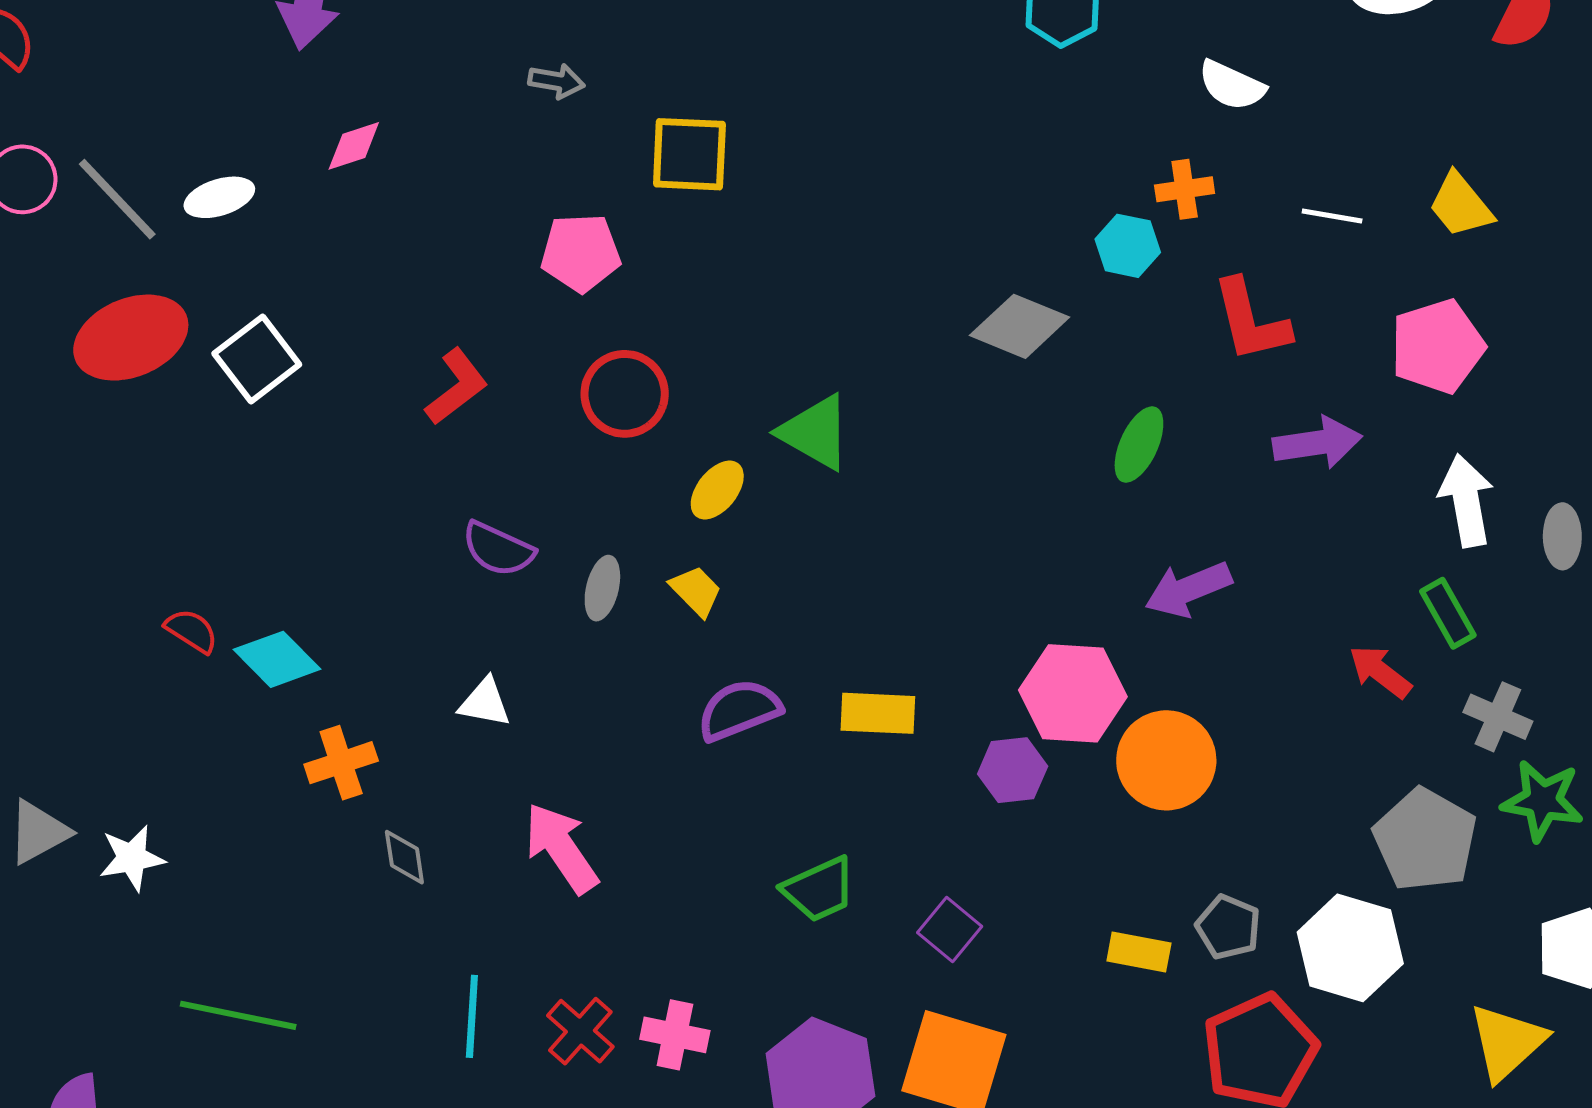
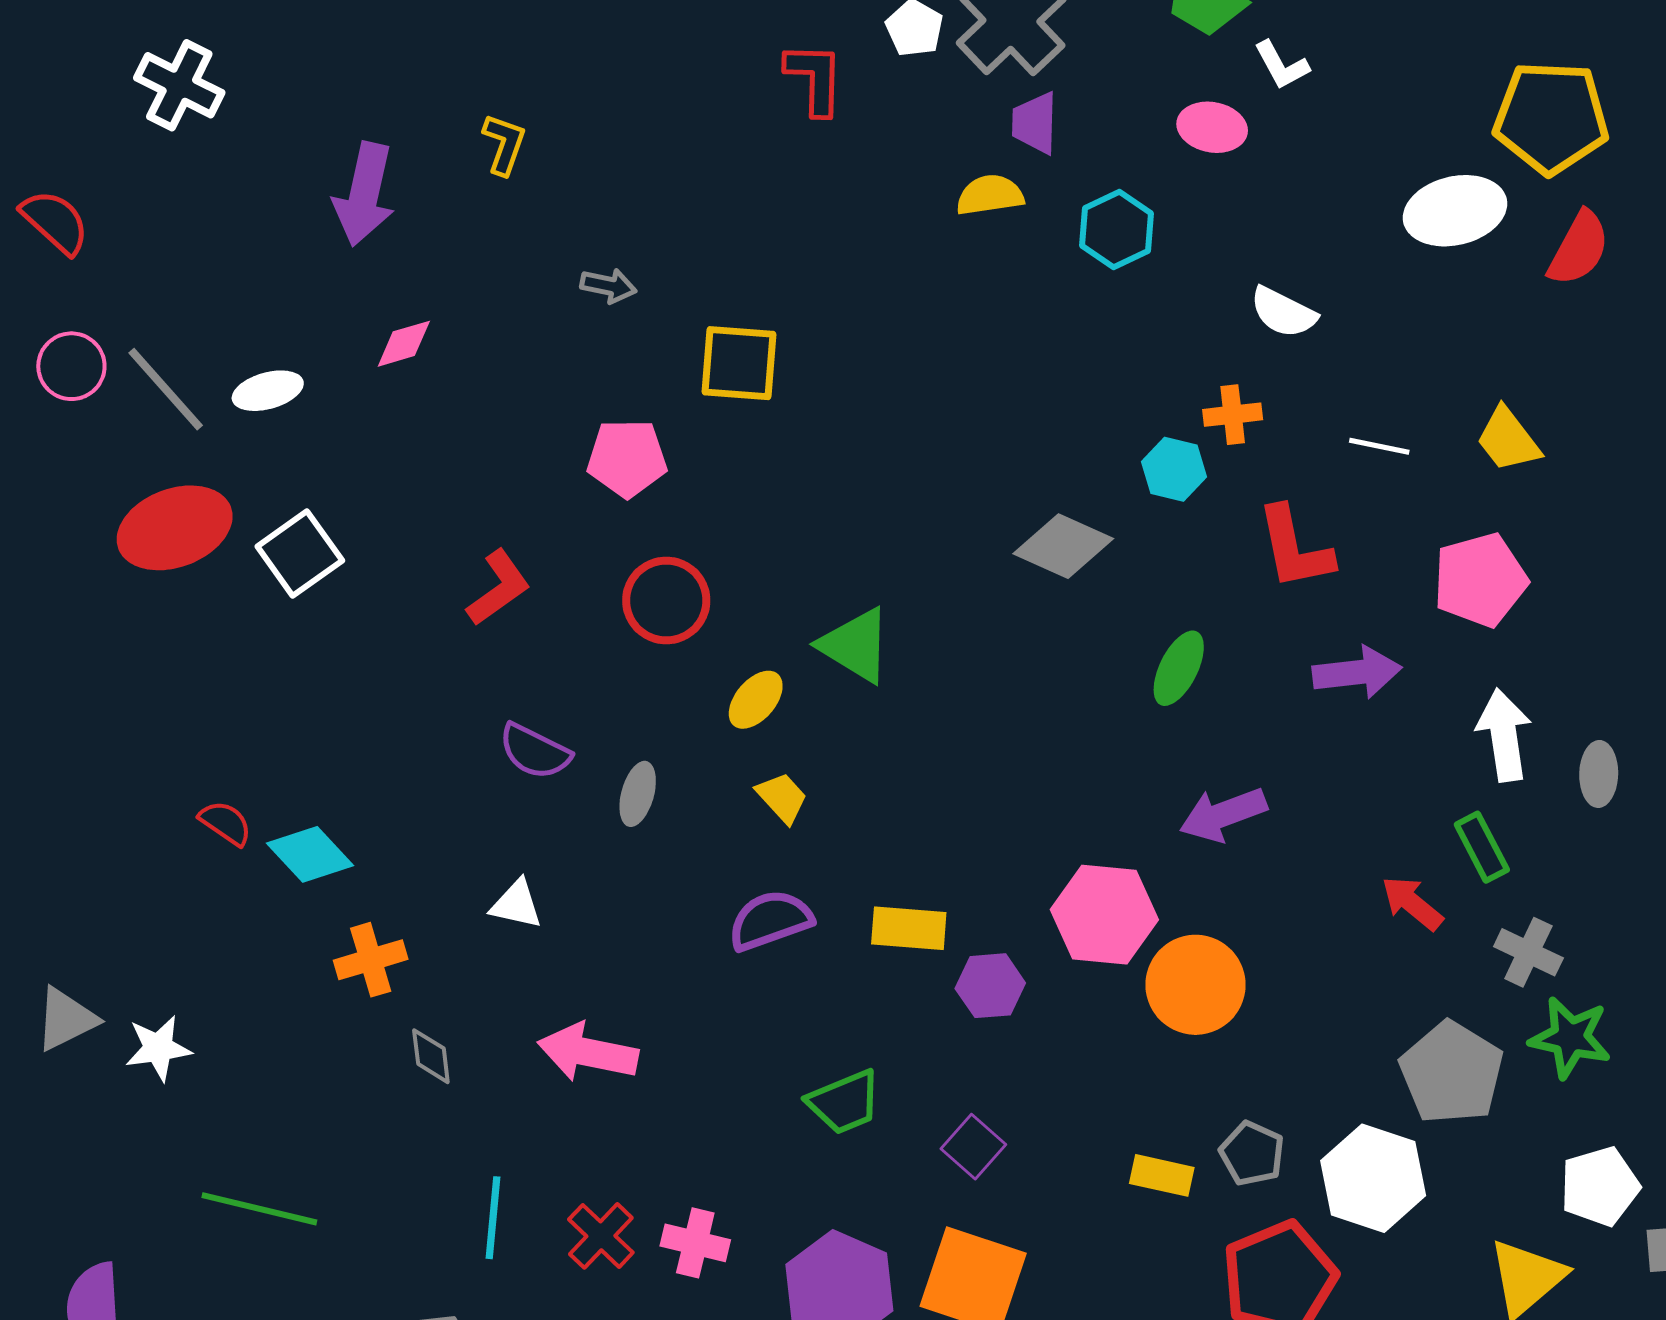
yellow trapezoid: (696, 591) -> (782, 798), moved
purple hexagon: (1013, 770) -> (990, 986), moved
pink arrow: (561, 848) -> (588, 1052), turned -46

